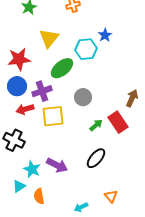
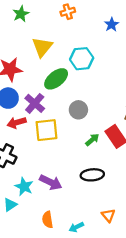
blue star: (105, 35) -> (111, 25), moved
purple cross: (42, 91) -> (35, 103), turned -30
black ellipse: (96, 158) -> (92, 175), turned 45
orange semicircle: (39, 196) -> (48, 220), moved

